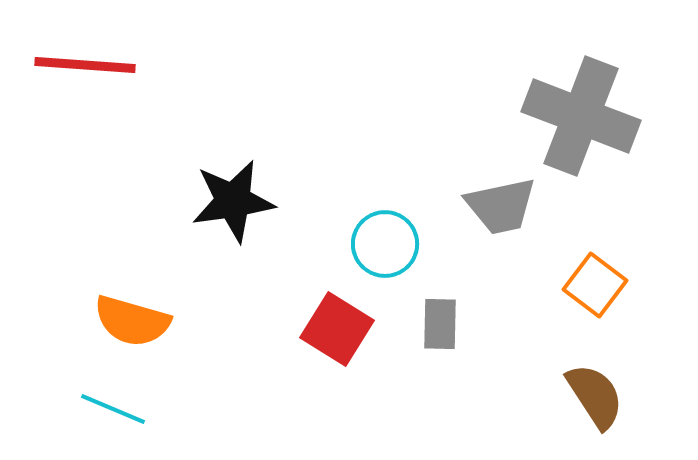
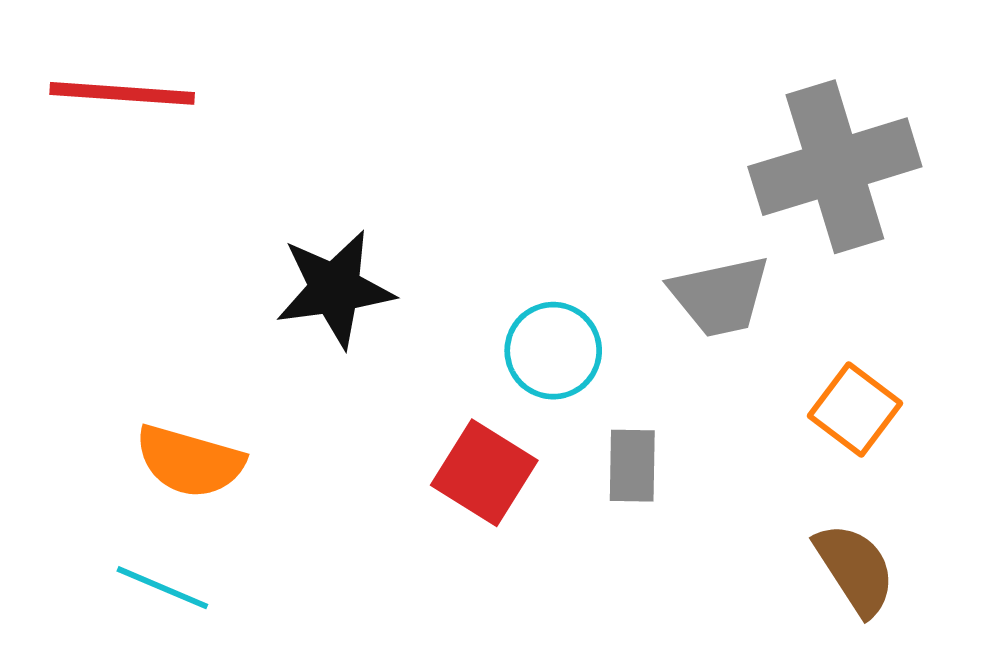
gray cross: (581, 116) -> (835, 167), turned -38

